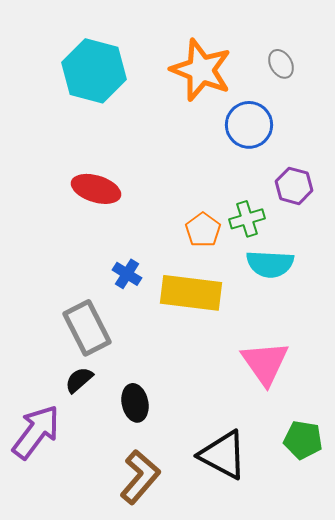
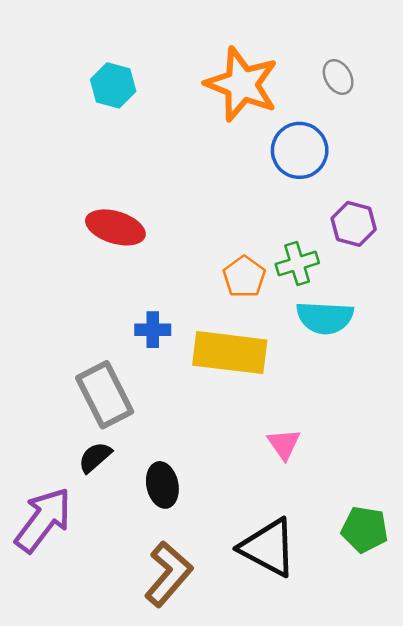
cyan hexagon: (94, 71) -> (113, 85), size x0.6
blue cross: (127, 274) -> (153, 330), turned -32
pink triangle: (265, 363) -> (284, 444), moved, size x0.6

